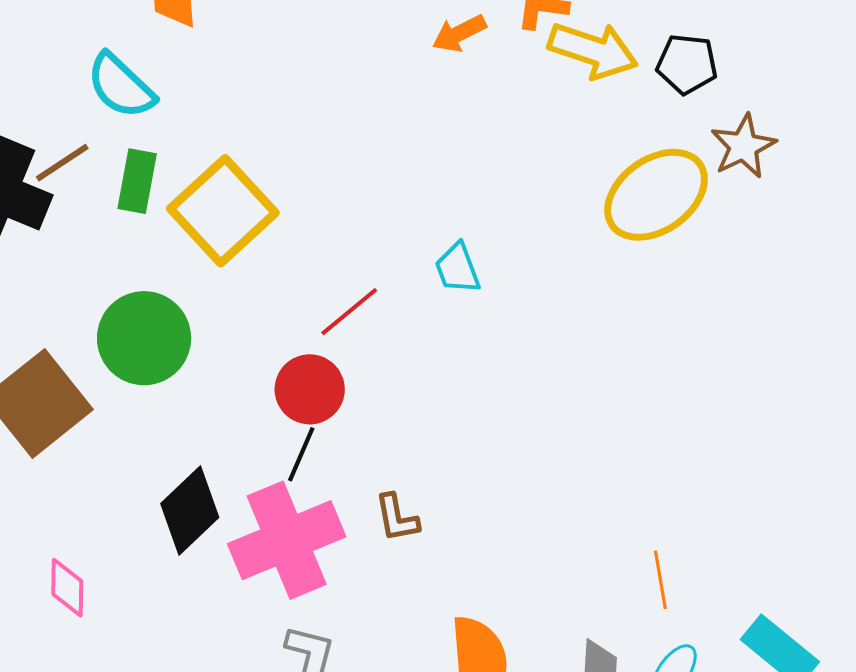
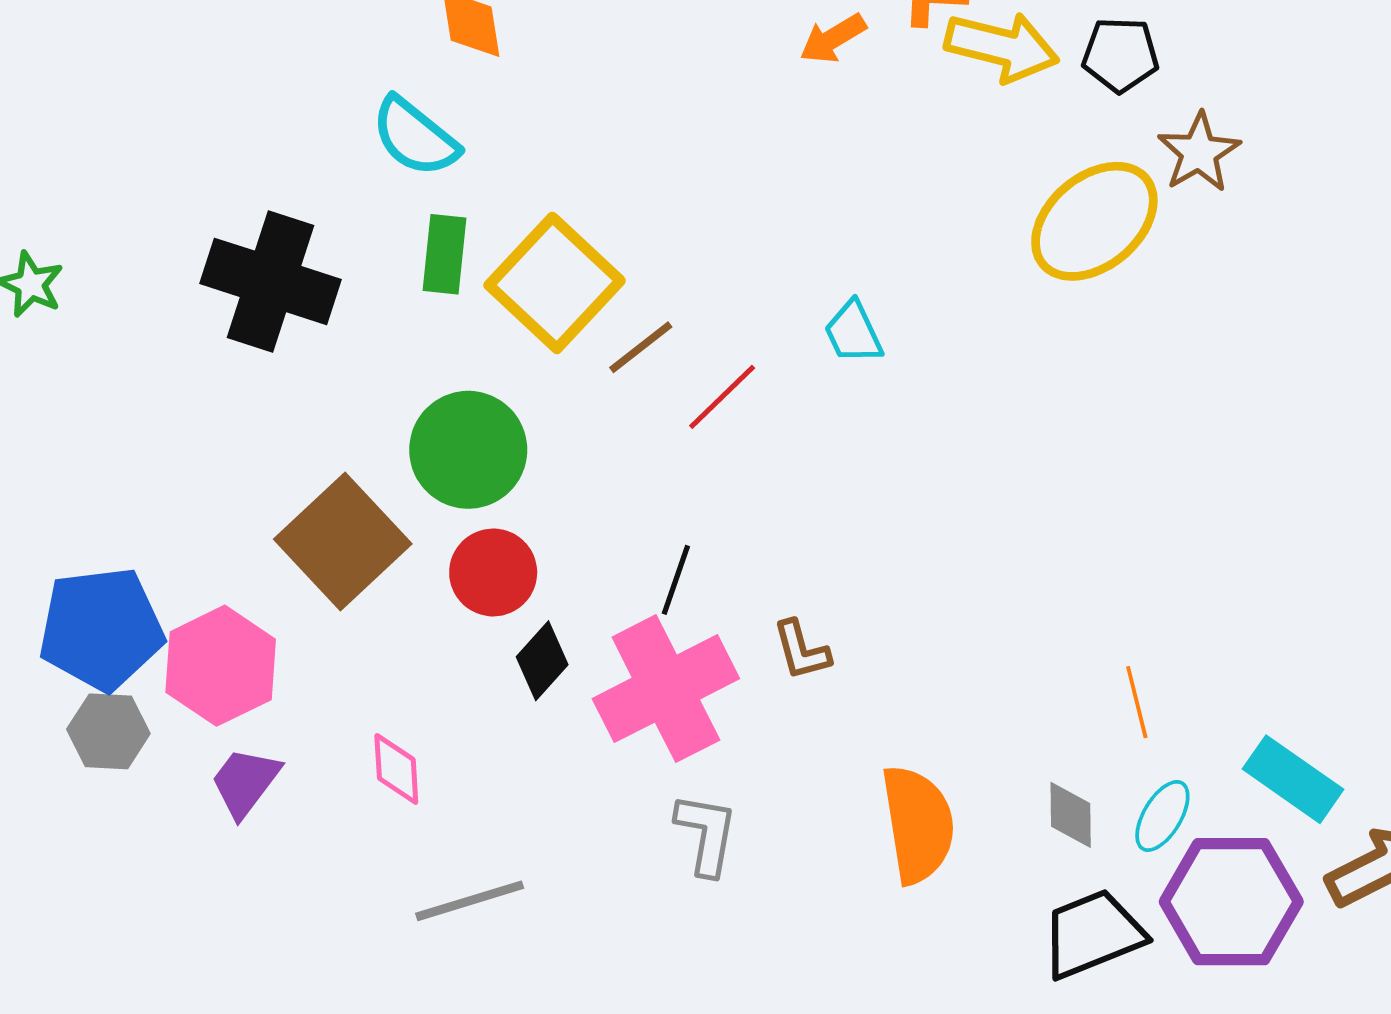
brown line: (62, 163) -> (641, 347), moved
red circle: (310, 389) -> (493, 572), moved
black diamond: (190, 511) -> (542, 661), size x0.7

